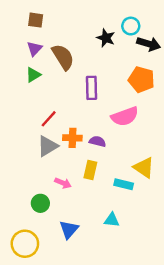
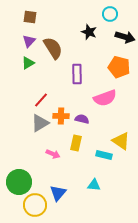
cyan circle: (131, 26) -> (110, 14), moved
green circle: (40, 203) -> (19, 182), moved, size x1.6
yellow circle: (25, 244) -> (35, 205), moved

